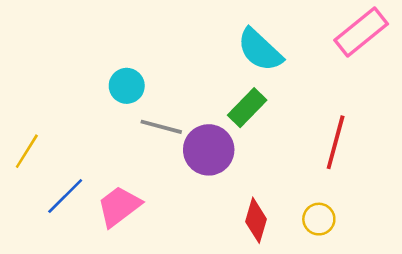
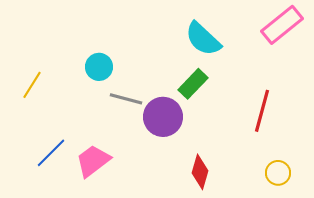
yellow line: (27, 151) -> (32, 85), moved
yellow circle: (319, 219) -> (278, 173), moved

